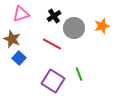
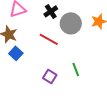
purple square: (53, 81) -> (50, 76), size x0.6

